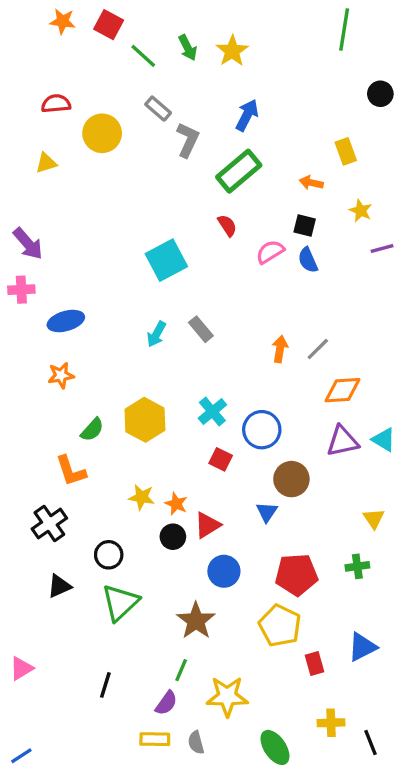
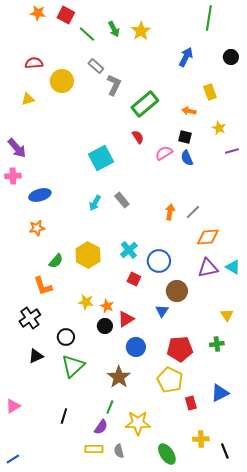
blue arrow: (247, 115) -> (186, 57), moved

